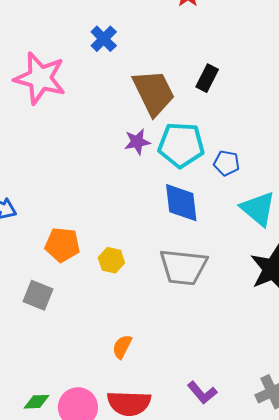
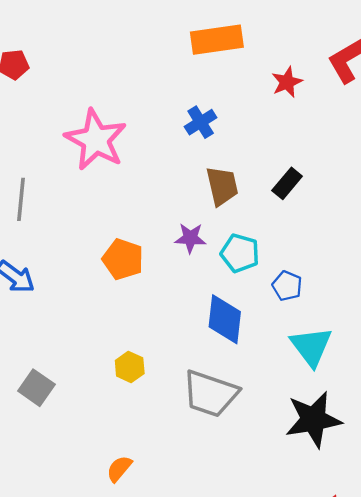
blue cross: (104, 39) -> (201, 122), moved
brown trapezoid: (154, 93) -> (222, 186), size x0.7
cyan pentagon: (181, 145) -> (240, 253), size x0.7
orange pentagon: (62, 245) -> (123, 259), moved

